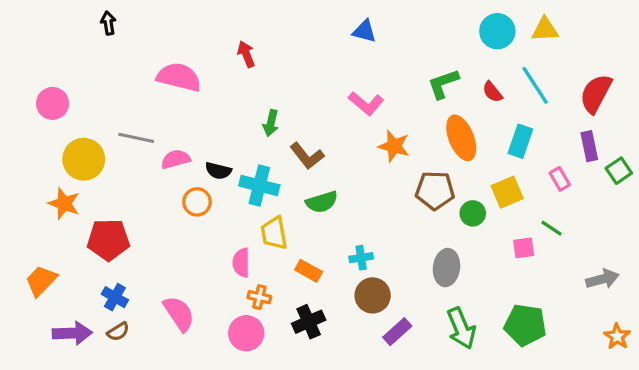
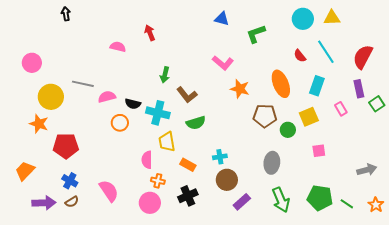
pink semicircle: (179, 77) -> (118, 47), moved, size x0.6
green L-shape: (443, 84) -> (256, 34), moved
green line: (552, 228) -> (347, 204), moved

